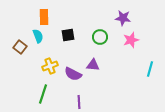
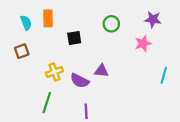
purple star: (123, 18) -> (153, 19), moved
cyan semicircle: (38, 36) -> (26, 23), moved
green circle: (100, 37) -> (111, 24), moved
brown square: (20, 47) -> (22, 51), turned 32

